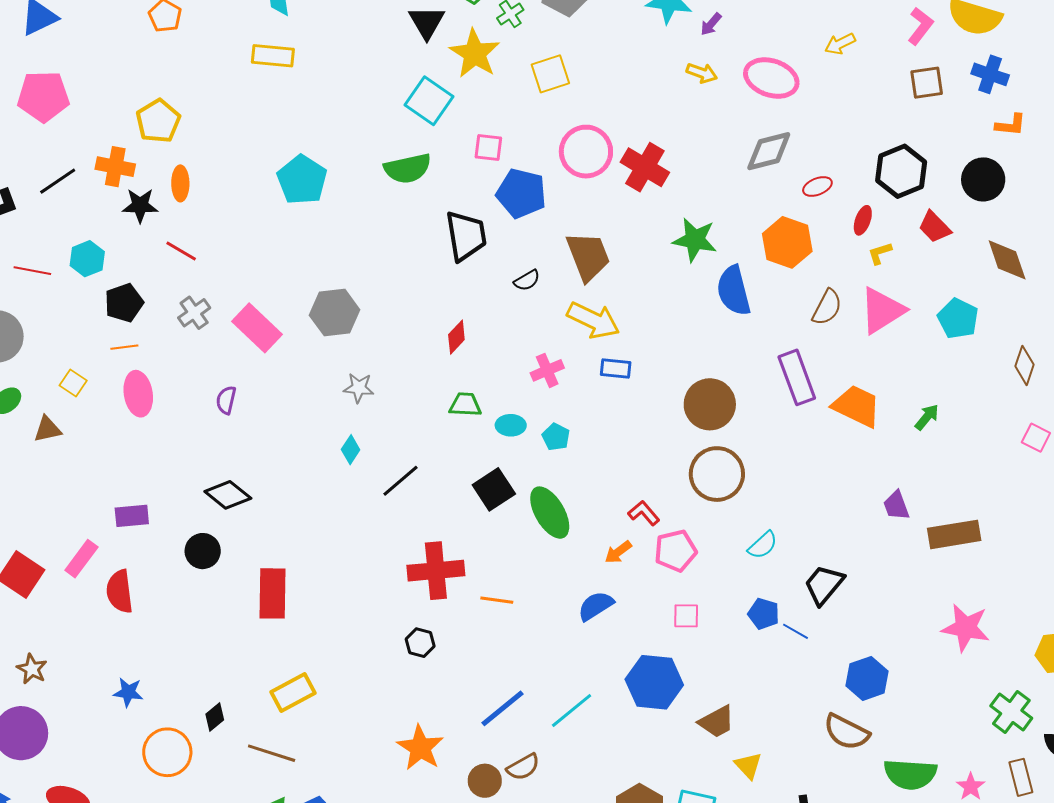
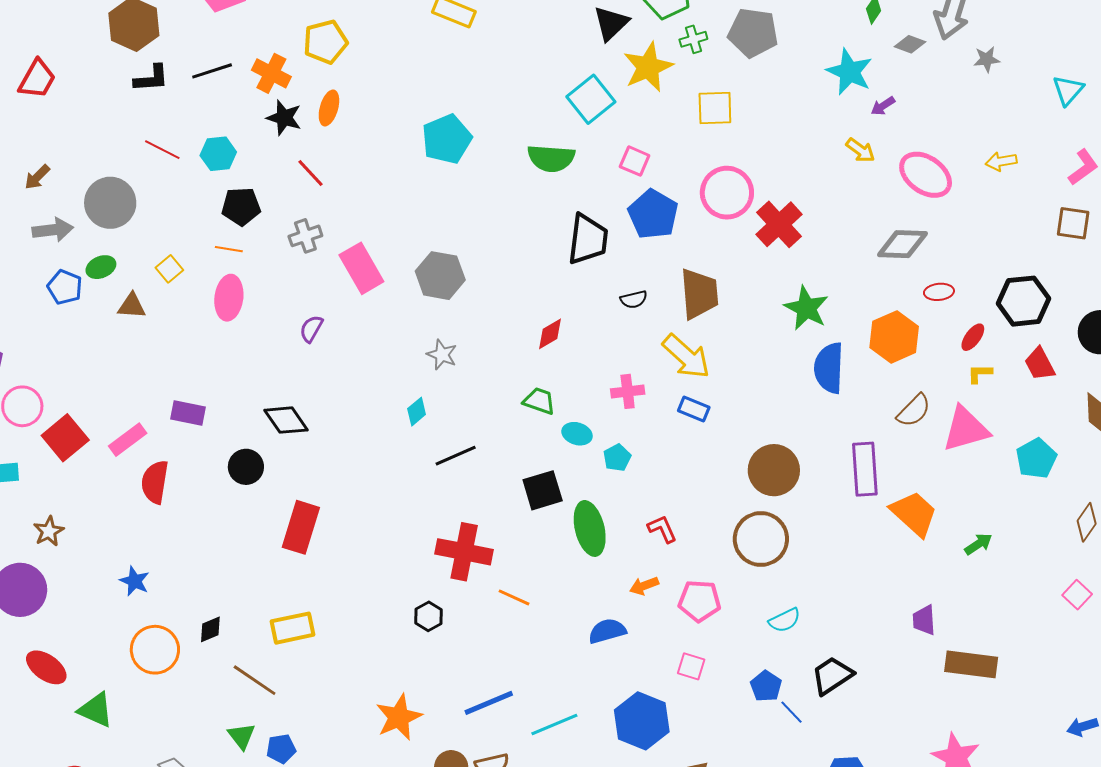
red L-shape: (644, 513) -> (662, 529), moved

